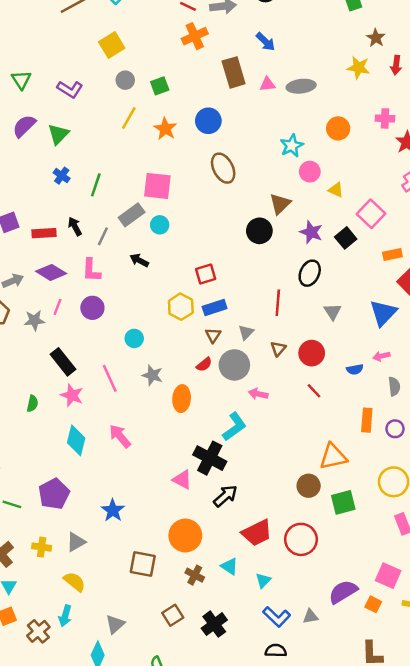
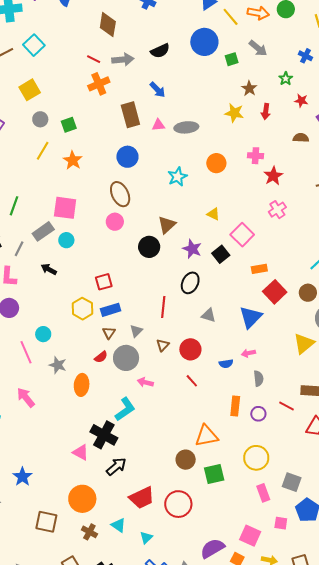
blue circle: (208, 121) -> (127, 157), moved
pink circle: (310, 172) -> (115, 222), moved
gray triangle: (333, 312) -> (209, 315), turned -42
pink line: (110, 378) -> (26, 352), moved
pink arrow: (120, 436) -> (26, 397), moved

